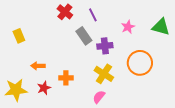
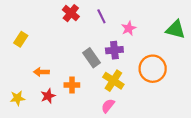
pink star: (128, 27) -> (129, 28), moved
yellow rectangle: (19, 36) -> (21, 39), turned 56
gray rectangle: (84, 36) -> (92, 58), moved
yellow star: (16, 90) -> (17, 98), size x0.6

